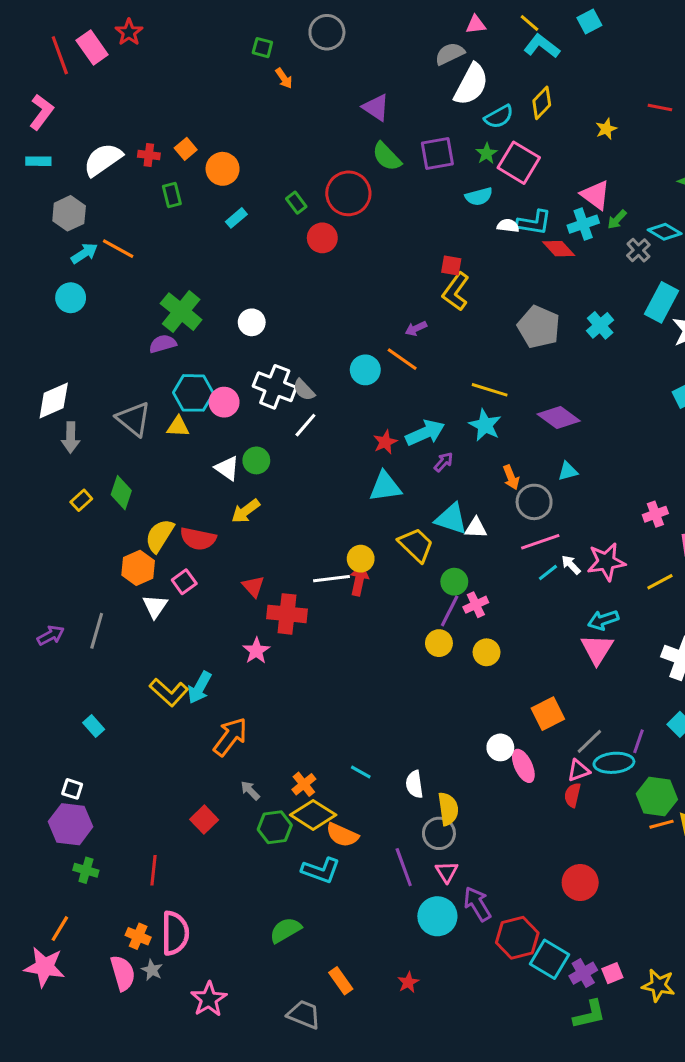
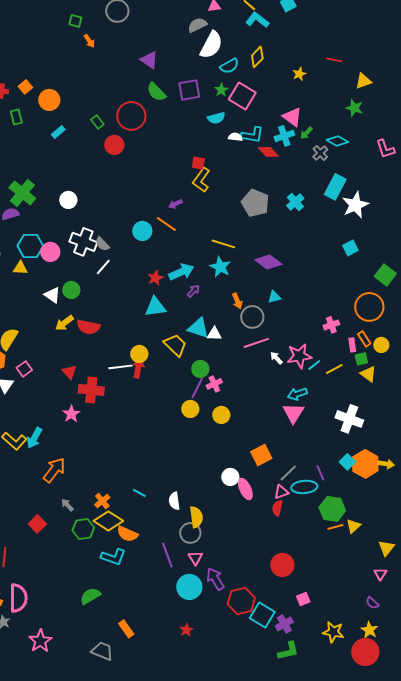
red semicircle: (198, 539) -> (88, 327), moved
cyan line: (548, 572) -> (314, 365), moved
purple line: (638, 741) -> (320, 473), turned -42
pink square: (612, 973) -> (303, 599), moved
red star: (408, 982) -> (186, 630), moved

